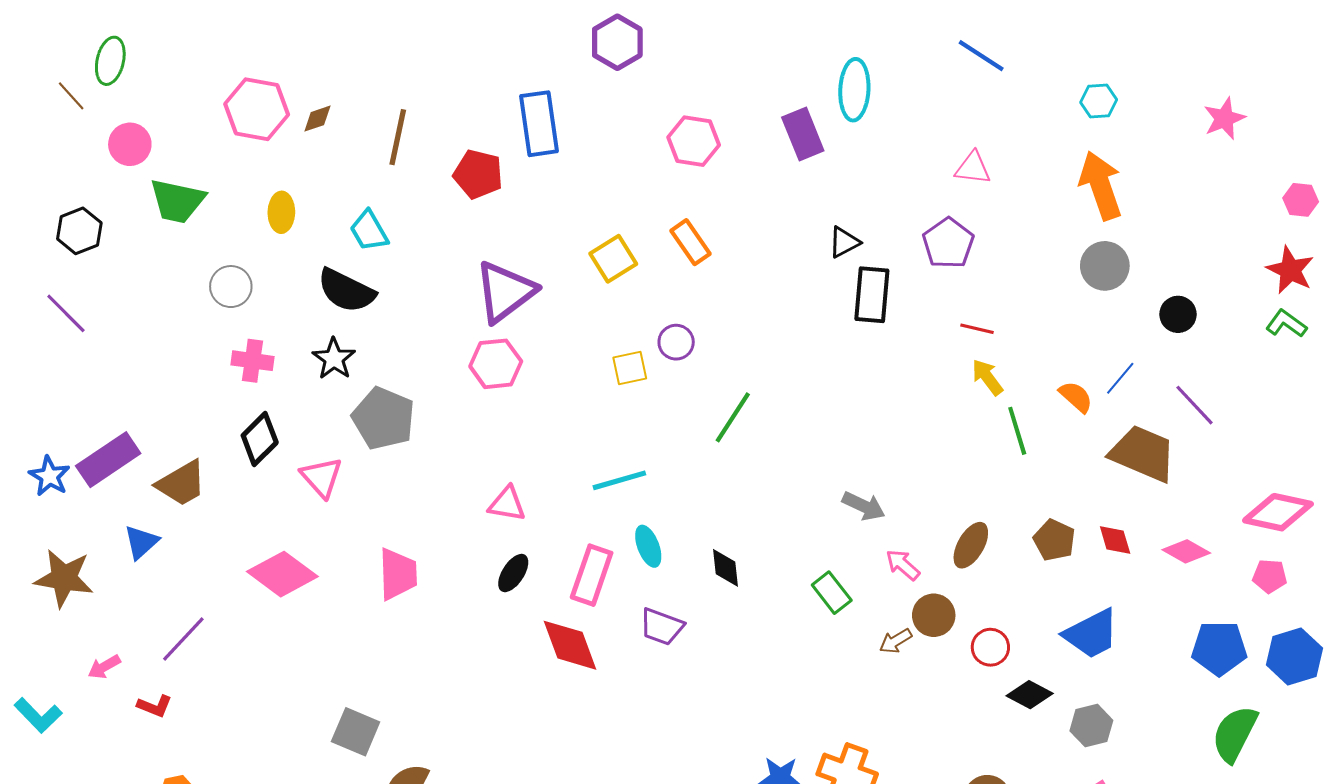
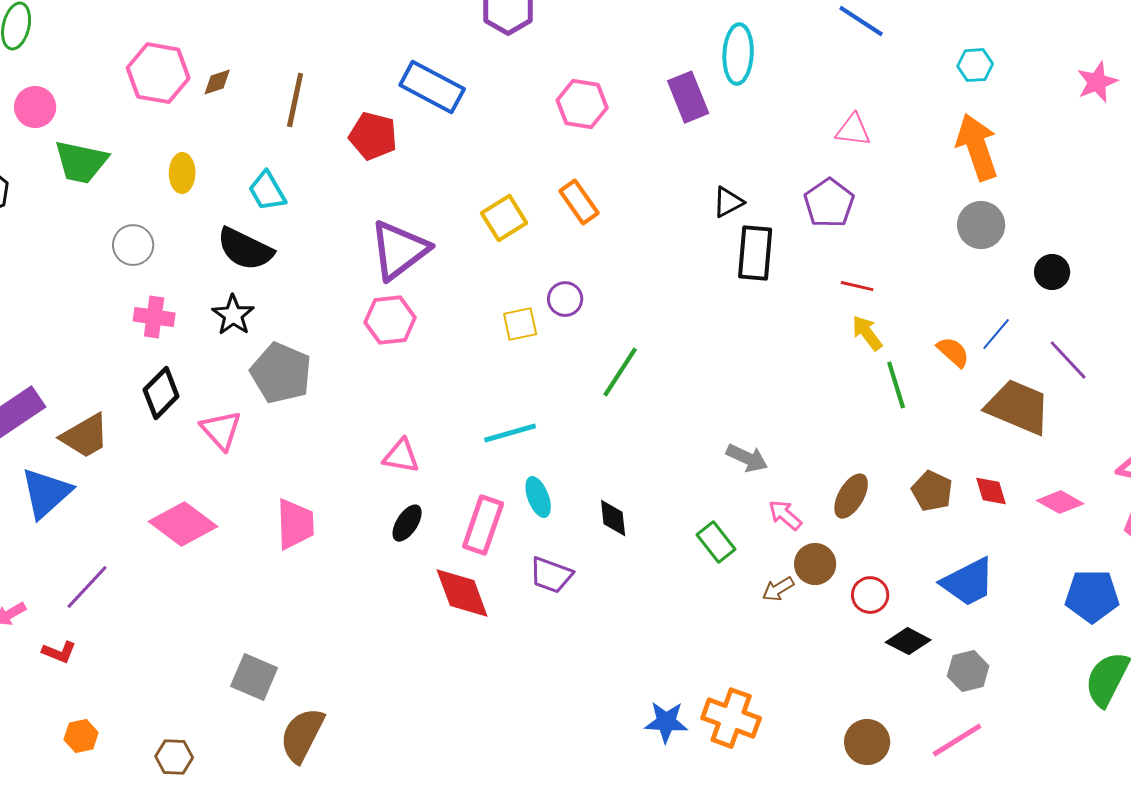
blue rectangle: (539, 124) -> (432, 87), turned -54
blue triangle: (141, 542) -> (46, 493), size x1.5

